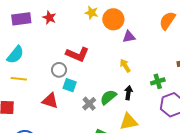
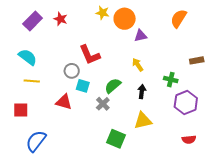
purple rectangle: (21, 19) -> (33, 21), turned -36
red L-shape: (77, 54) -> (90, 55), turned 45
cyan semicircle: (15, 55) -> (28, 57), turned -90
green cross: (158, 81) -> (171, 80), turned 32
green semicircle: (108, 97) -> (113, 86), moved

